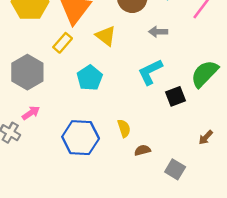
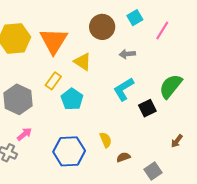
yellow rectangle: (63, 43) -> (53, 81), moved
gray square: (175, 169) -> (153, 171), turned 30

